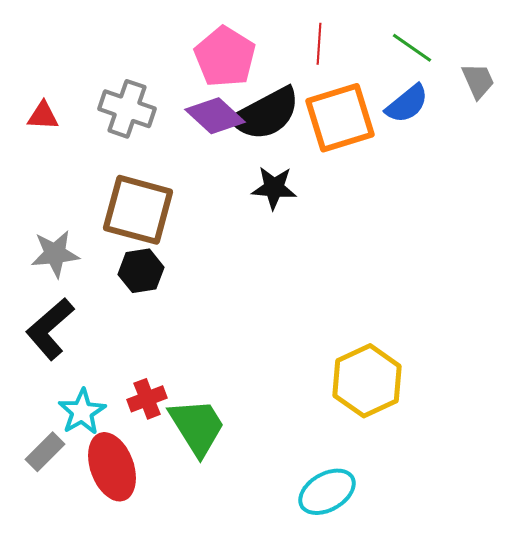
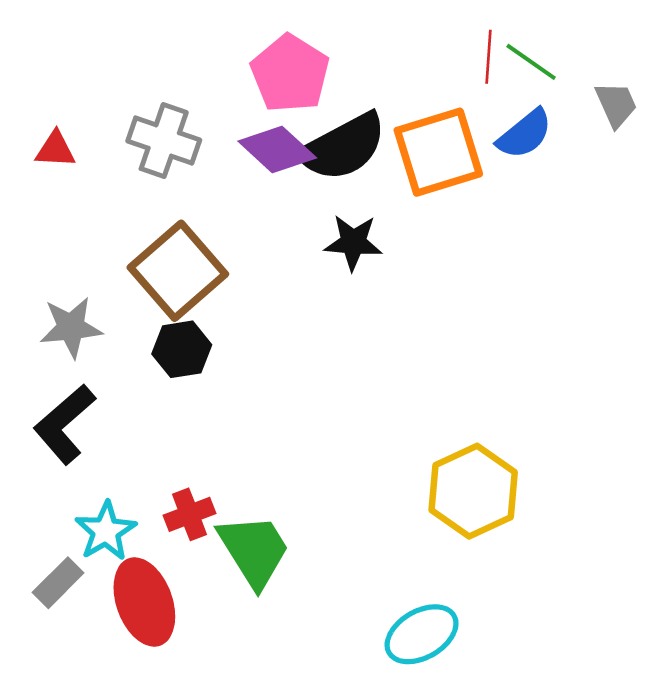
red line: (319, 44) -> (489, 57), moved
brown square: (138, 210) -> (178, 271), turned 34

